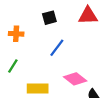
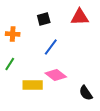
pink diamond: (75, 79) -> (56, 75), moved

